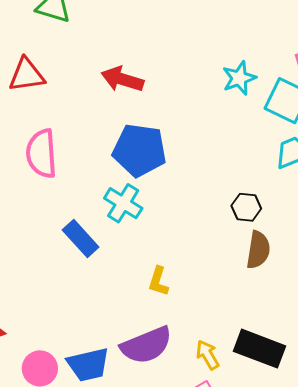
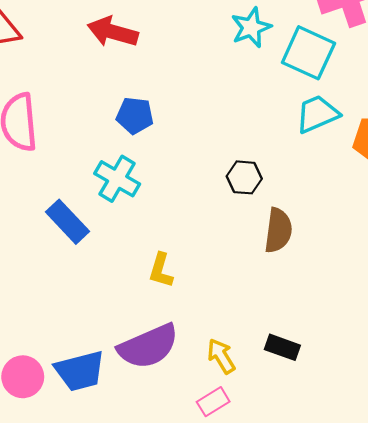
blue pentagon: (139, 150) -> (135, 116), size x0.6
black hexagon: (246, 207) -> (244, 177), moved
black rectangle: (259, 349) -> (282, 347), size x0.6

